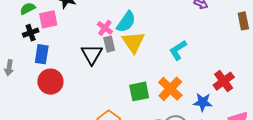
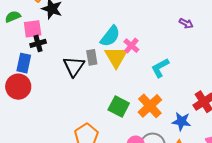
pink cross: (105, 28) -> (131, 46), moved
black cross: (31, 33) -> (38, 43), moved
red circle: (50, 82) -> (18, 87), moved
green square: (139, 91) -> (119, 107), turned 35

